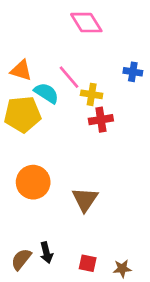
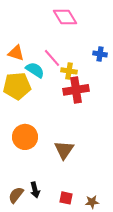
red cross: (101, 120) -> (76, 90), size x1.4

